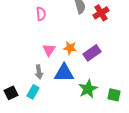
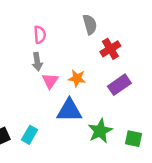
red cross: (101, 13) -> (110, 49), moved
purple rectangle: (92, 53) -> (119, 85), moved
gray arrow: (39, 72) -> (37, 62), moved

